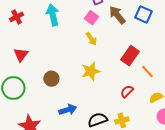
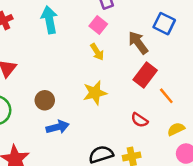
brown arrow: (117, 15) -> (138, 43), moved
red semicircle: (127, 91) -> (140, 120), turned -104
blue arrow: (68, 110) -> (58, 127), moved

